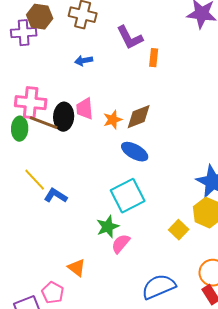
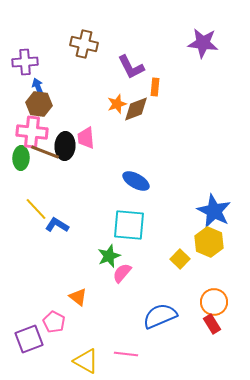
brown hexagon: (40, 17) -> (39, 104), moved
blue arrow: (84, 61) -> (38, 87), moved, turned 78
brown diamond: (139, 117) -> (136, 109), moved
orange star: (113, 120) -> (117, 104), moved
cyan square: (128, 196) -> (129, 225), turned 32

